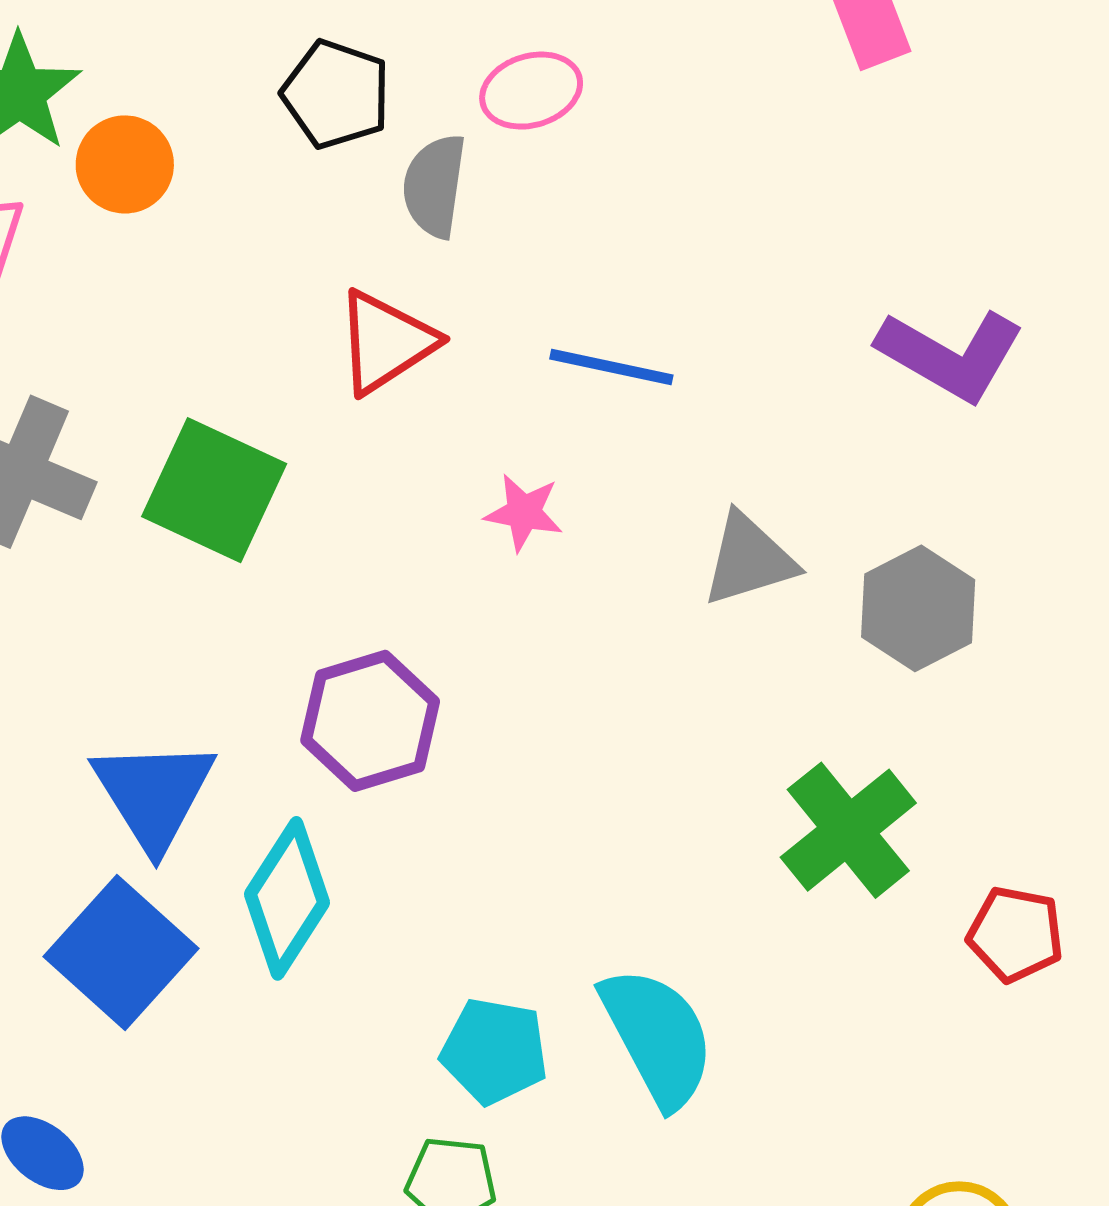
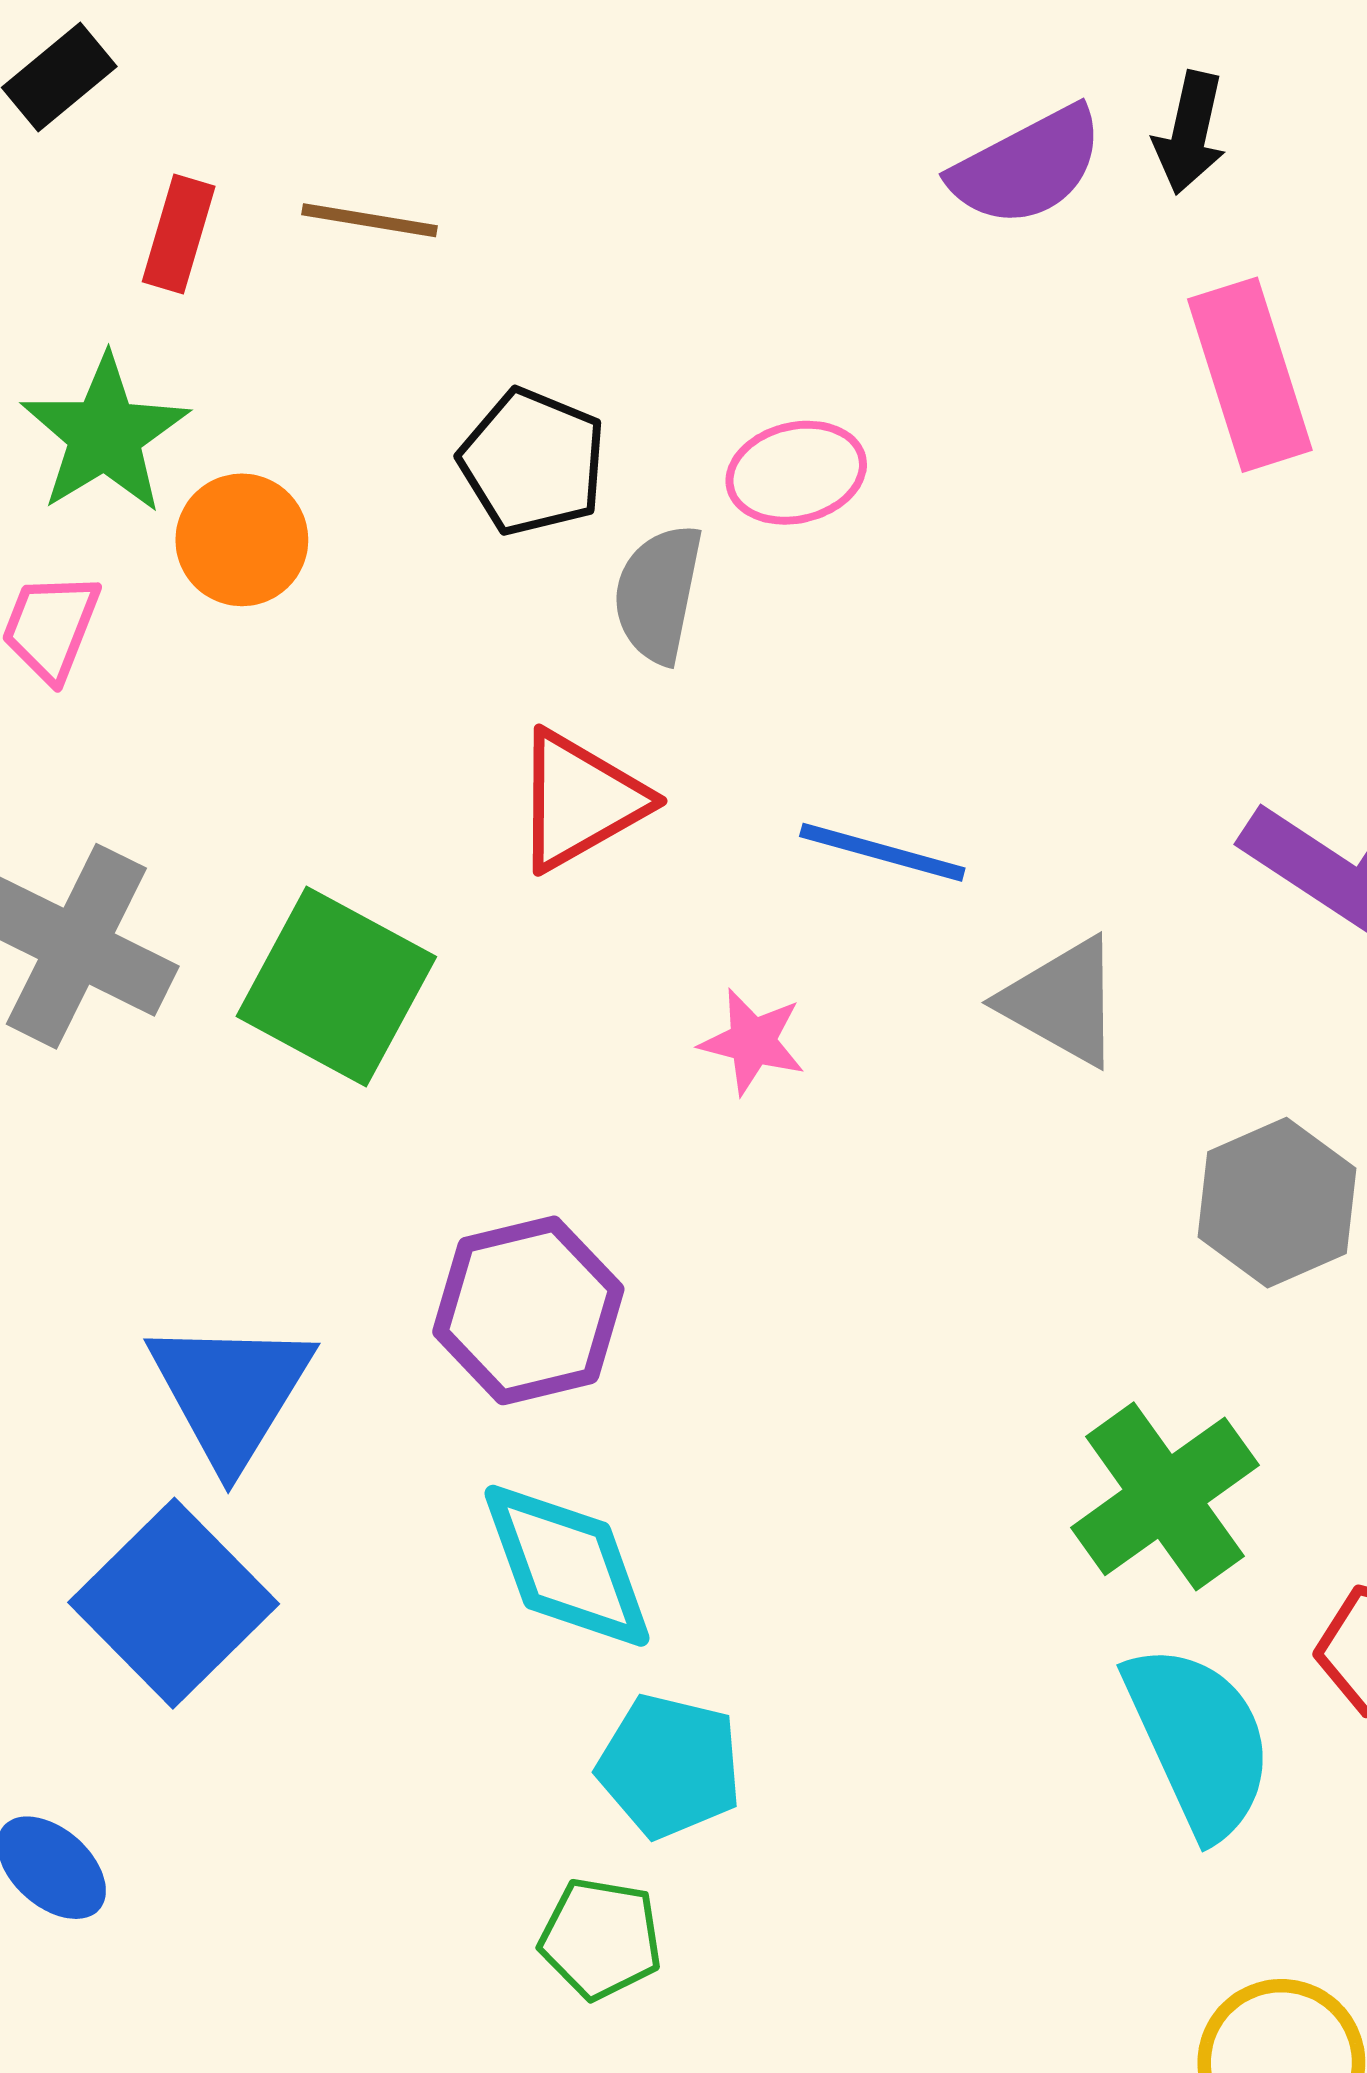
gray triangle: (749, 559) -> (1062, 1002), moved, turned 43
cyan diamond: (287, 898) -> (567, 1566), moved, turned -56
cyan semicircle: (658, 1037) -> (1199, 1740), moved

